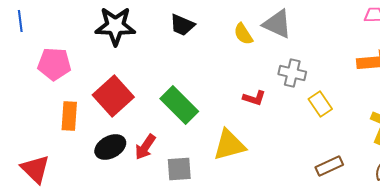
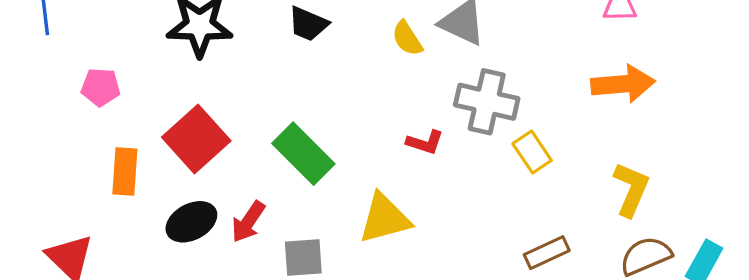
pink pentagon: (54, 64) -> (101, 87), size x0.7
gray cross: (292, 73) -> (487, 102), size x1.4

